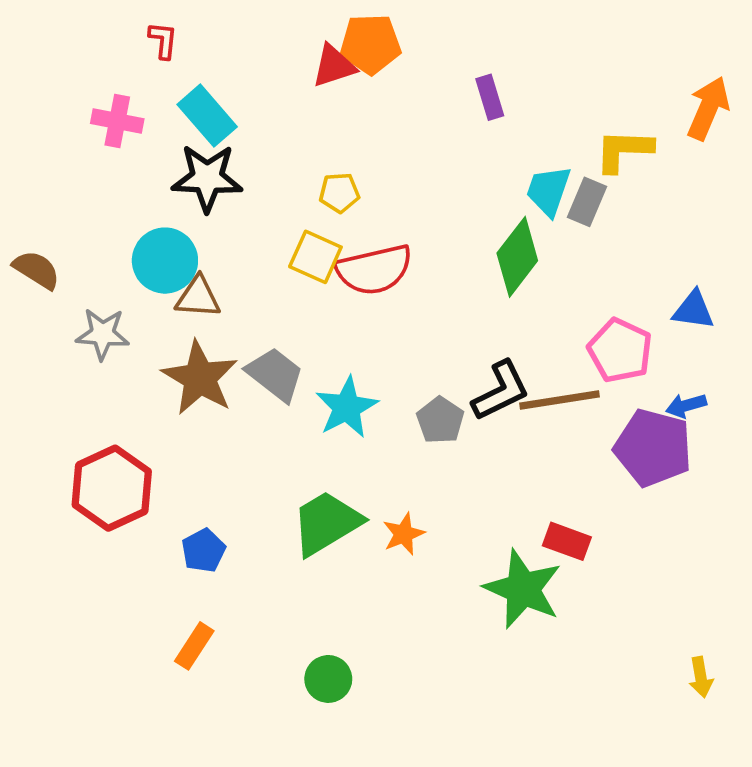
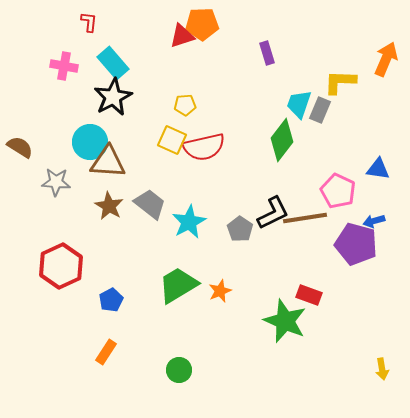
black star: (207, 178) -> (113, 97), turned -30
brown triangle: (198, 297) -> (108, 162), size x1.4
brown star: (200, 378) -> (109, 206), size x0.7

